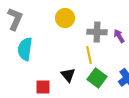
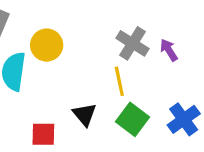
yellow circle: (65, 18) -> (47, 45), moved
gray cross: (97, 32) -> (132, 43), turned 30

